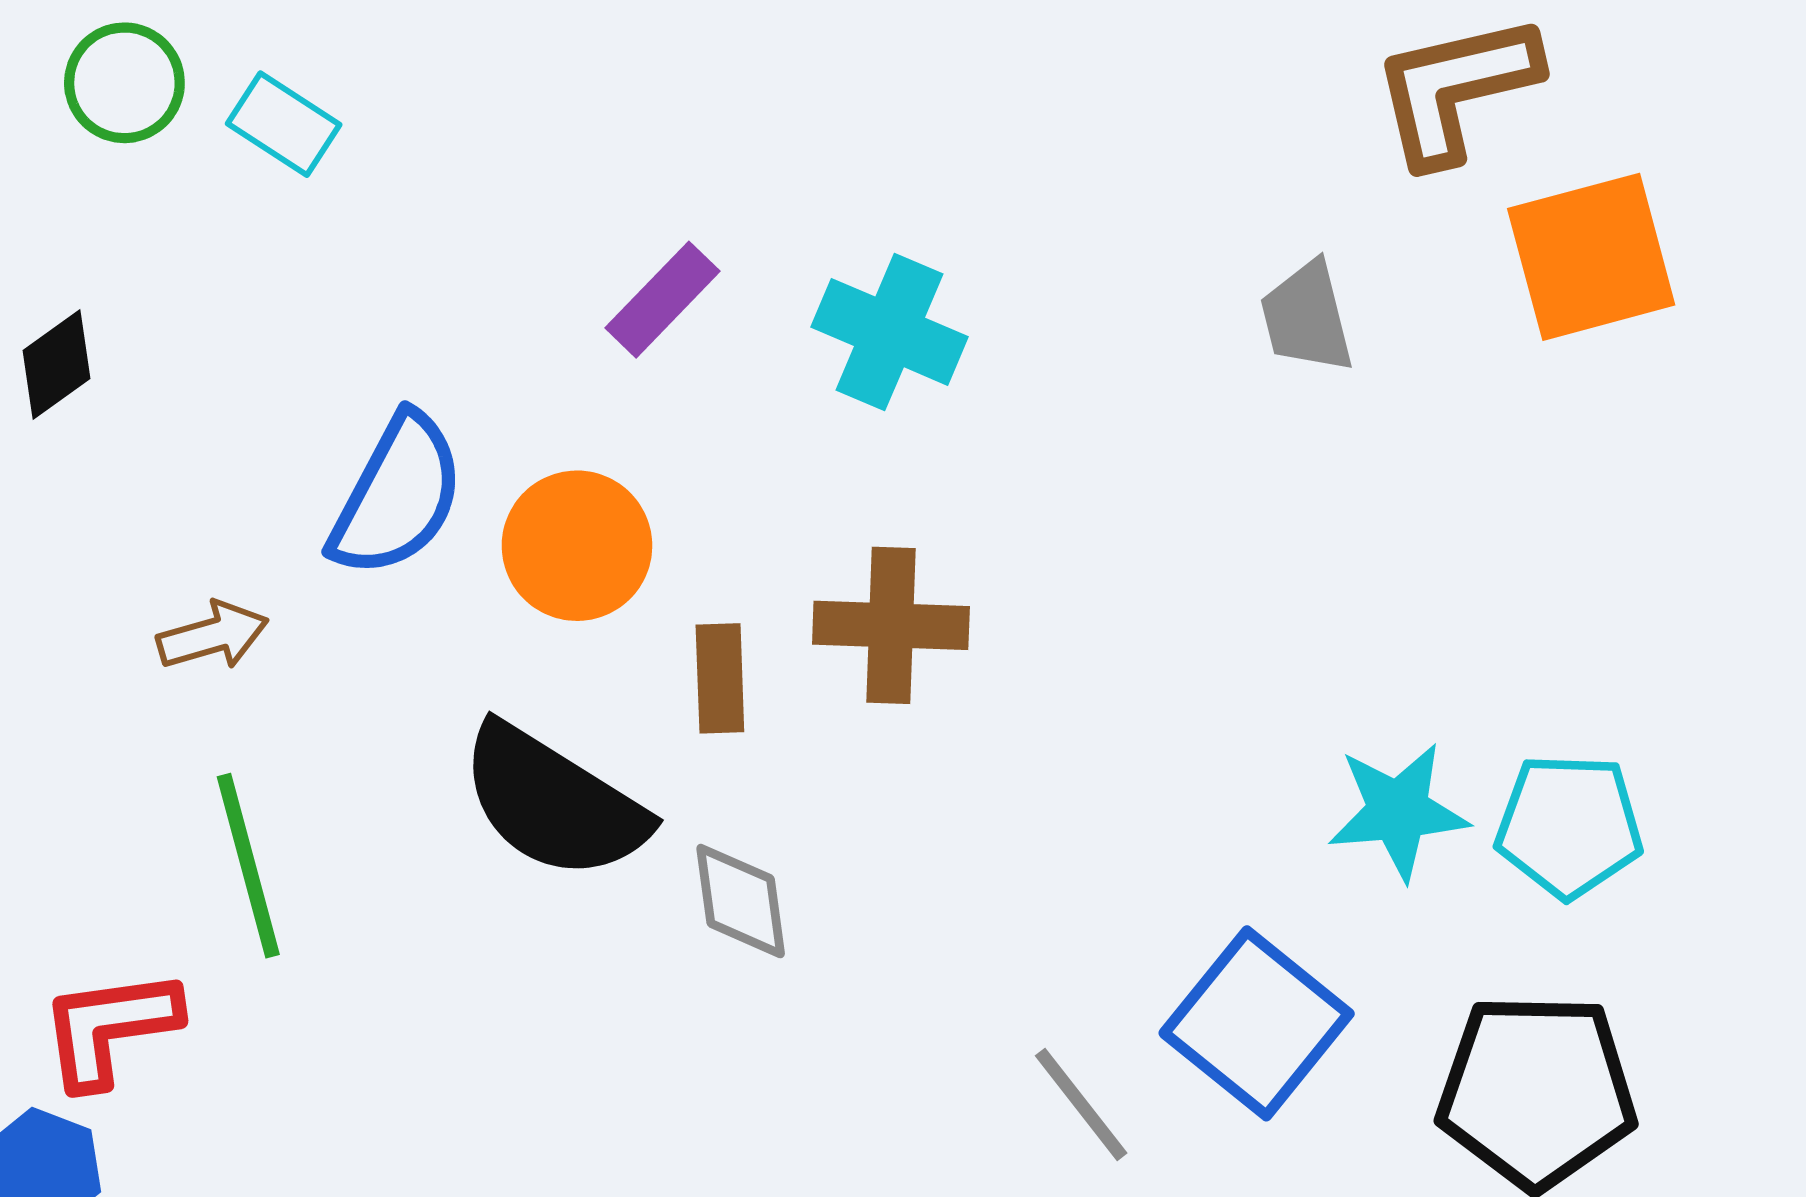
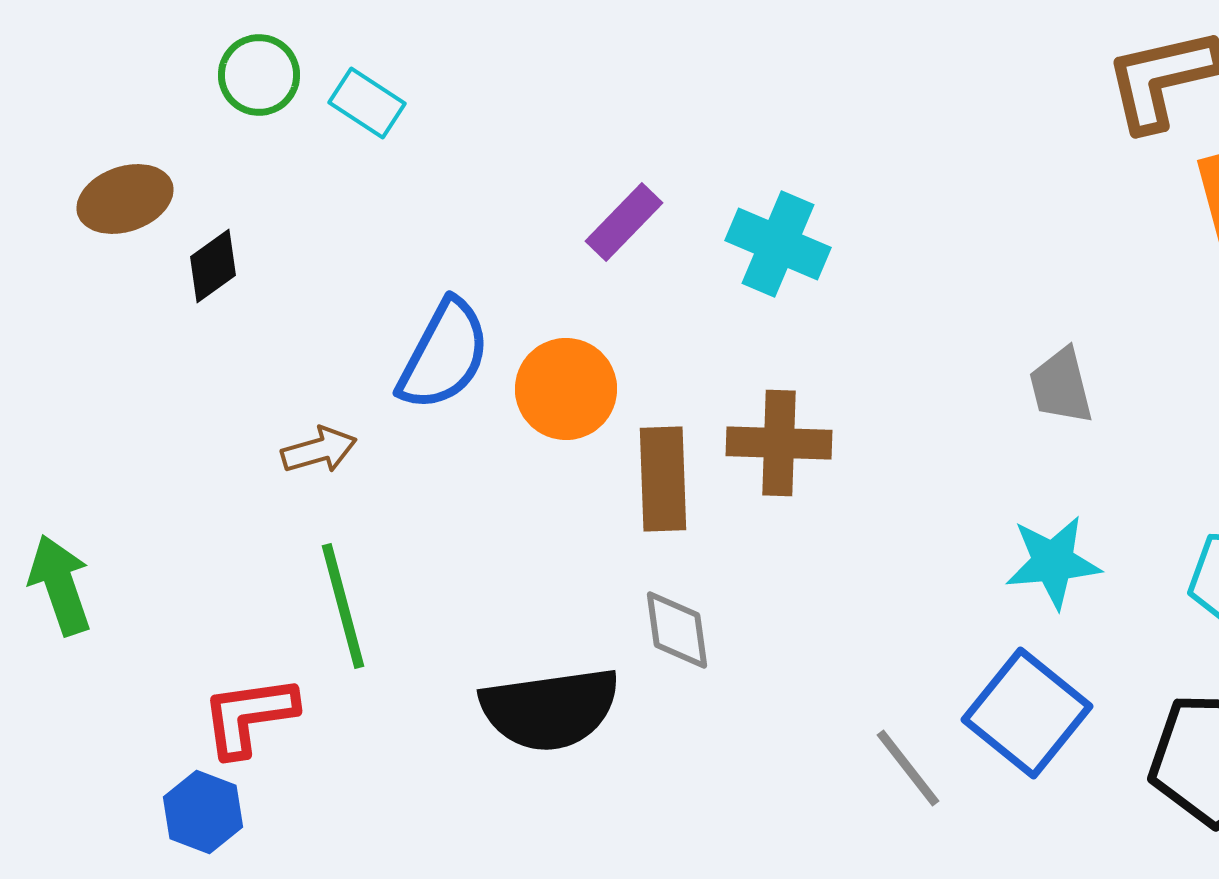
gray trapezoid: (1307, 317) -> (1061, 386), moved
brown rectangle: (720, 678) -> (663, 479), size x1.4
black semicircle: (553, 802) -> (550, 709), moved, turned -40
cyan star: (1398, 811) -> (1053, 562), moved

